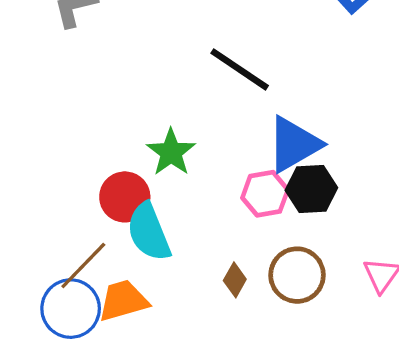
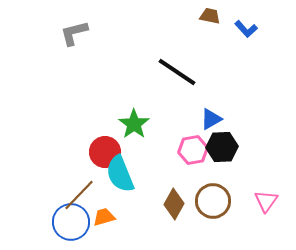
blue triangle: (294, 144) -> (211, 119), size x0.6
brown diamond: (235, 280) -> (174, 204), size x1.4
orange trapezoid: (123, 301) -> (104, 217), size x0.7

